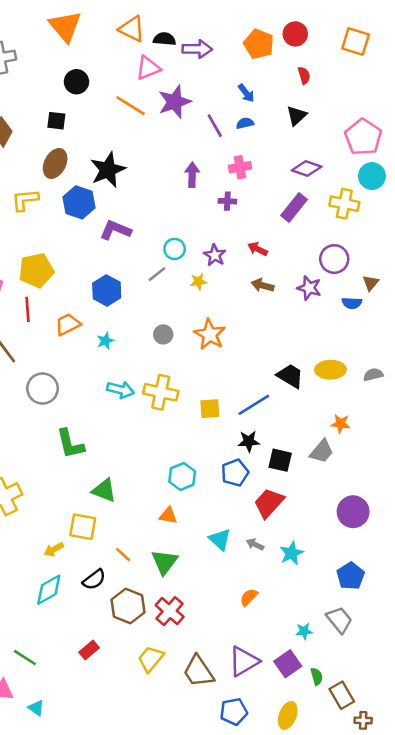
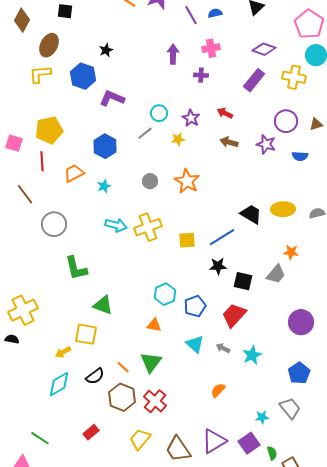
brown ellipse: (55, 163) -> (49, 45), moved
black star: (108, 170) -> (106, 50), size x0.5
brown triangle: (371, 283) -> (316, 124), moved, turned 32
yellow cross: (161, 392) -> (148, 227), turned -32
blue pentagon: (235, 473) -> (195, 306), moved
orange line: (123, 554) -> (123, 367), moved

